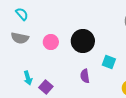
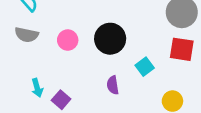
cyan square: (109, 62) -> (145, 67), turned 32

